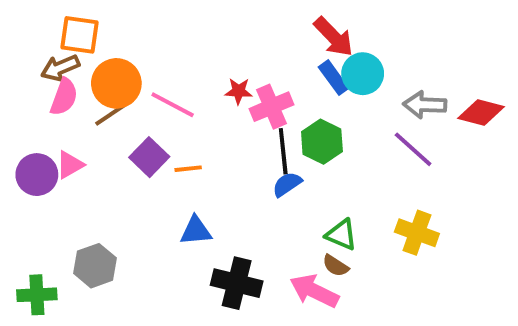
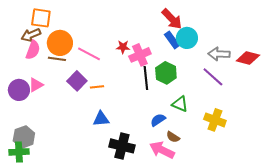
brown line: (111, 114) -> (57, 59), turned 42
blue semicircle: (287, 184) -> (158, 120), moved
green triangle: (341, 235) -> (180, 104), moved
gray hexagon: (95, 266) -> (24, 137), moved

